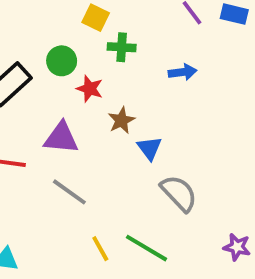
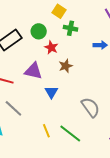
blue triangle: (149, 148) -> (51, 92), moved
gray line: (69, 192) -> (13, 108), moved

